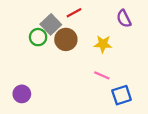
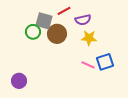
purple semicircle: (124, 19) -> (83, 20), moved, turned -77
gray square: (51, 24) -> (44, 21), turned -30
blue square: (122, 95) -> (105, 62), moved

